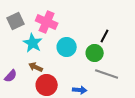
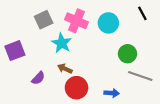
black line: (105, 36) -> (142, 13), moved, turned -56
cyan circle: (67, 47) -> (108, 23), moved

